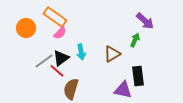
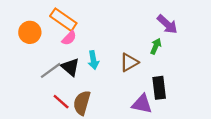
black triangle: (61, 58) -> (70, 67), turned -42
red line: (57, 71) -> (61, 102), moved

